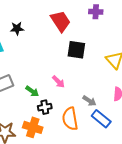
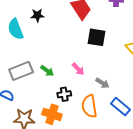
green arrow: (32, 91) -> (47, 71), moved
gray arrow: (89, 101) -> (102, 83), moved

